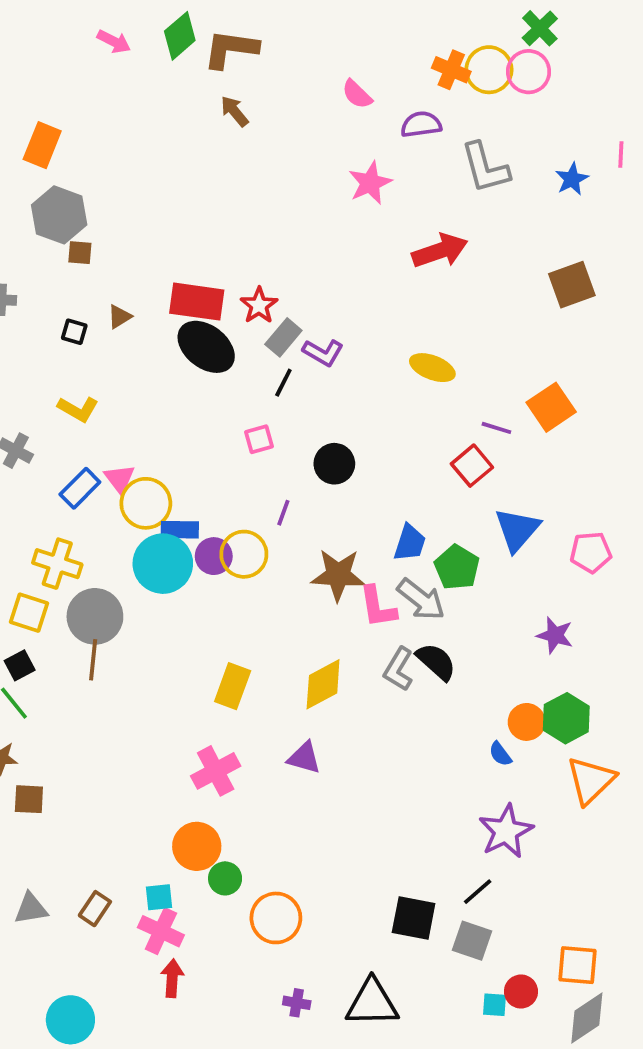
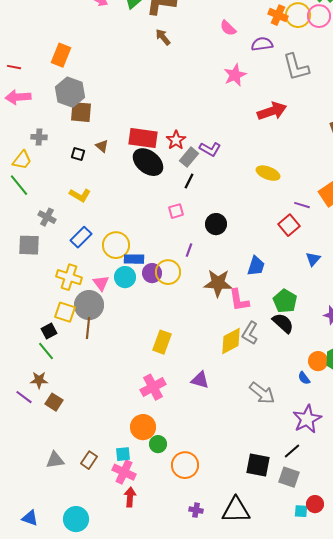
brown square: (80, 253) -> (81, 112), size x1.6
brown triangle: (119, 317) -> (102, 146), turned -48
purple L-shape: (323, 352) -> (210, 149), moved
pink triangle: (119, 479) -> (101, 283), moved
blue triangle: (517, 530) -> (313, 259), size x0.6
cyan circle: (163, 564) -> (125, 277), size x0.7
green pentagon: (457, 567) -> (285, 301), moved
gray arrow: (421, 599) -> (262, 393), moved
yellow square: (29, 613) -> (65, 312), moved
black semicircle: (436, 662) -> (283, 323), moved
yellow diamond: (323, 684) -> (231, 341), moved
brown square: (29, 799) -> (54, 402), turned 30

